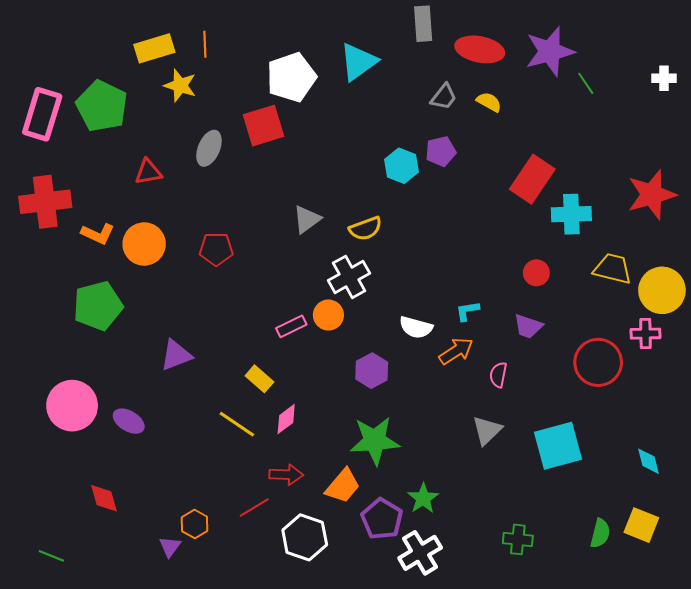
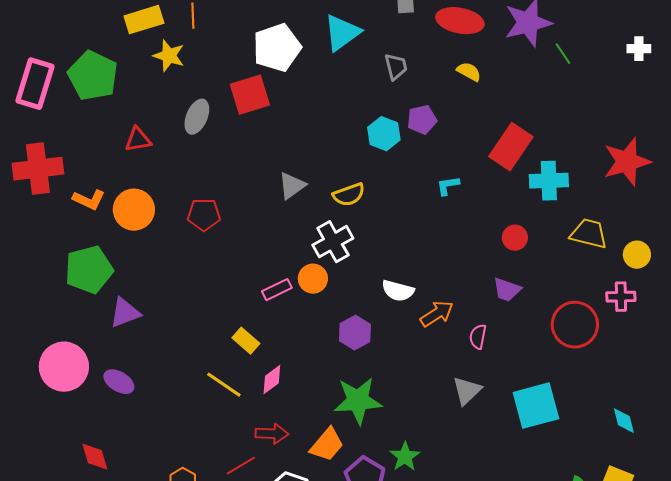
gray trapezoid: (444, 97) -> (396, 67), moved, turned -52
yellow circle: (662, 290) -> (637, 255), size x0.6
cyan L-shape: (467, 311) -> (448, 186), moved
purple triangle: (176, 355) -> (125, 313), moved

